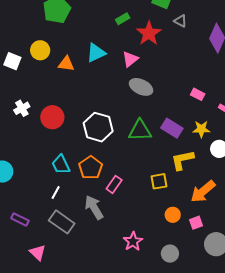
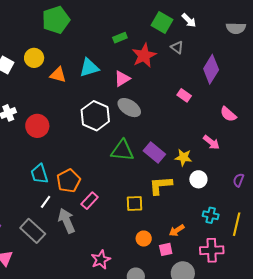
pink rectangle: (198, 94) -> (184, 95), moved
white hexagon: (98, 127) -> (95, 116), moved
orange arrow: (203, 191) -> (177, 230), moved, size x0.6
white line: (56, 192) -> (46, 202), moved

